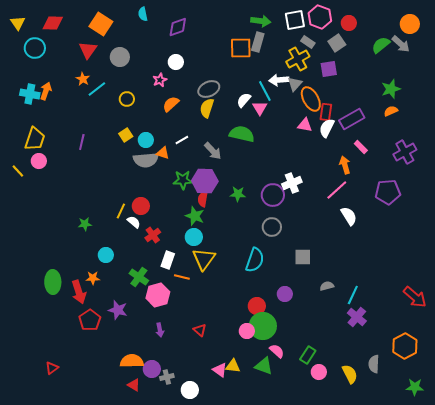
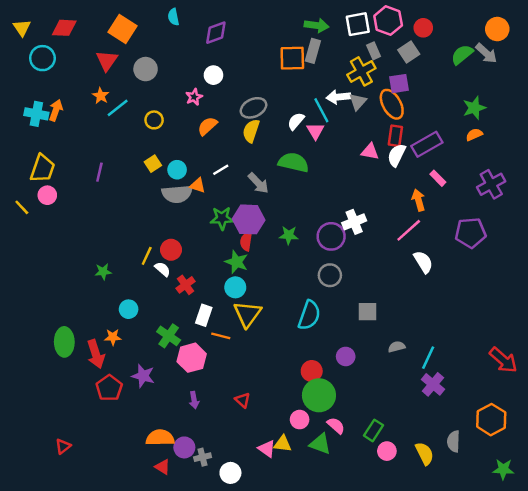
gray rectangle: (308, 42) -> (374, 51), turned 32
orange ellipse: (311, 99) -> (392, 104), moved
pink circle: (247, 331) -> (300, 420), moved

